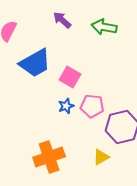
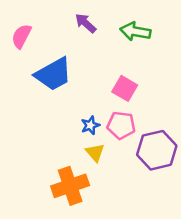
pink square: (70, 77) -> (125, 88), moved
yellow triangle: (101, 157) -> (95, 153), moved, turned -42

